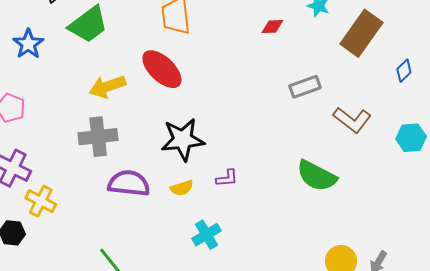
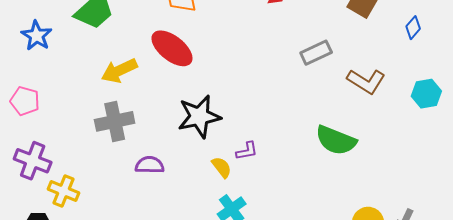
purple semicircle: (129, 183) -> (150, 165), size x0.7
yellow semicircle: (182, 188) -> (222, 167), moved, turned -105

